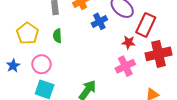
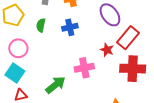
blue cross: (99, 21) -> (70, 27), moved
pink cross: (125, 66) -> (84, 68), moved

